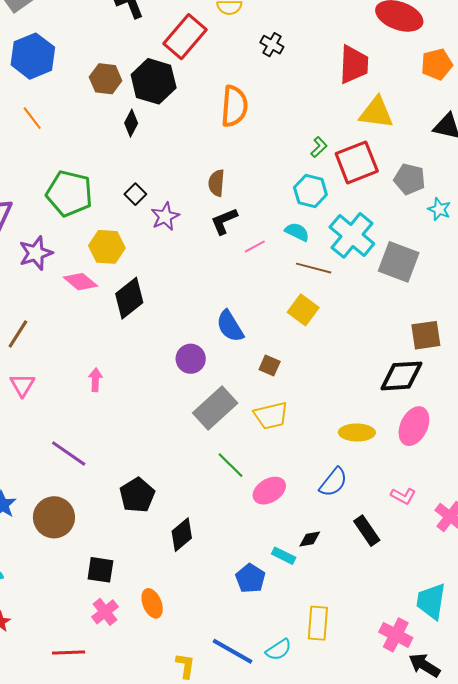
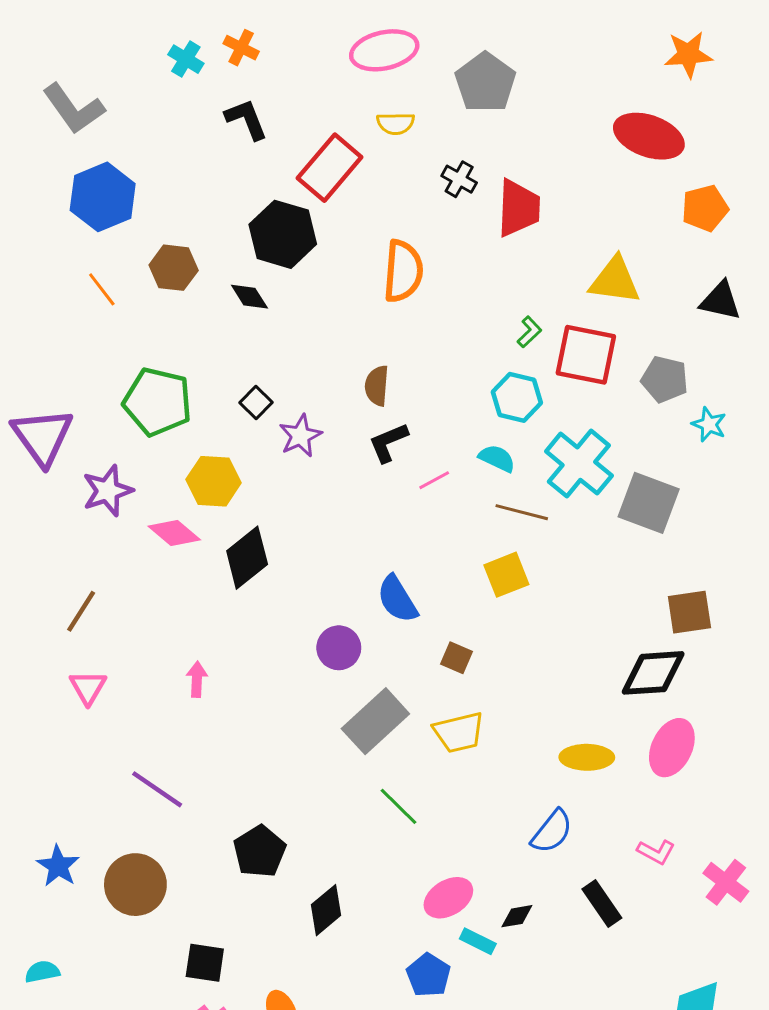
red trapezoid: (354, 64) -> (519, 208), moved
brown hexagon: (106, 79) -> (174, 268), moved
black diamond: (131, 123) -> (249, 297), turned -60
red square: (357, 162) -> (586, 355), turned 33
yellow square: (303, 310) -> (506, 575), turned 32
pink ellipse: (269, 491) -> (448, 898), moved

